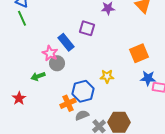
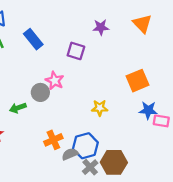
blue rectangle: (66, 42) -> (33, 39), moved
pink star: (50, 53) -> (55, 81), moved
blue hexagon: (83, 91) -> (85, 146), moved

